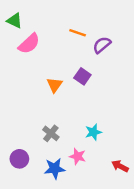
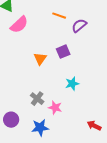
purple square: (82, 76) -> (63, 52), turned 32
cyan star: (93, 132) -> (72, 84), moved
pink star: (78, 156) -> (55, 108), moved

